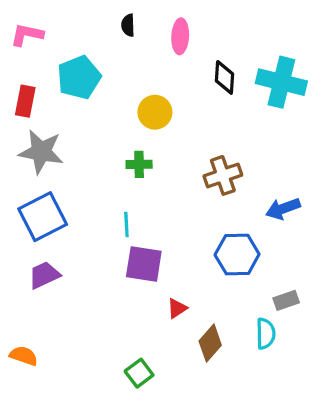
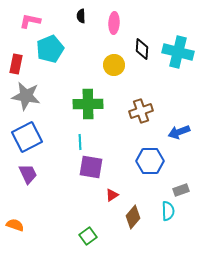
pink L-shape: (27, 35) -> (30, 21), moved
yellow circle: (155, 112) -> (114, 65), moved
green cross: (139, 164) -> (88, 104), size x1.8
purple trapezoid: (44, 275) -> (28, 174), turned 90

